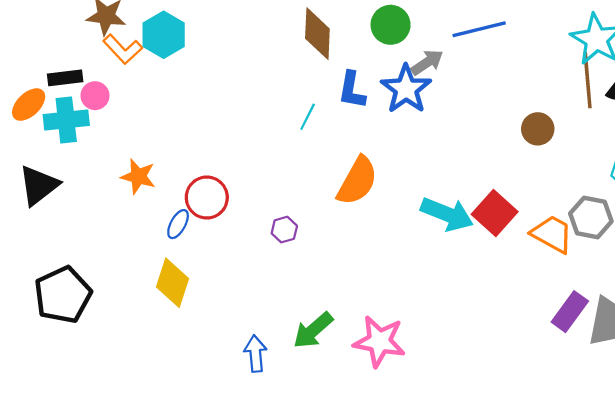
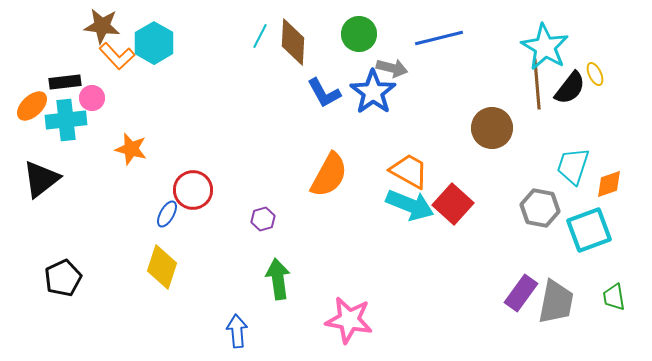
gray arrow: (427, 62) -> (392, 68), turned 48
blue L-shape: (352, 90) -> (324, 93), turned -39
cyan line: (308, 117) -> (260, 36), moved
brown circle: (538, 129) -> (492, 128), size x1.4
orange star: (138, 176) -> (131, 149), moved
orange trapezoid: (552, 234) -> (409, 171), moved
black pentagon: (63, 295) -> (63, 278), size x0.7
green arrow: (313, 330) -> (278, 279), moved, turned 123

